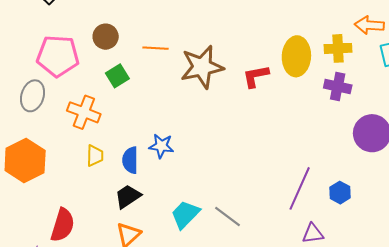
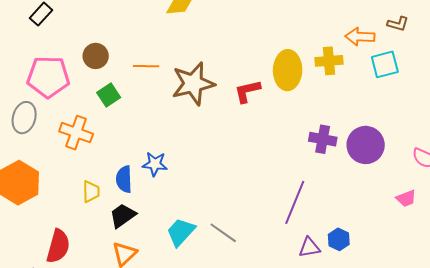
purple cross: (338, 87) -> (323, 139), moved
yellow trapezoid: (95, 156) -> (91, 192), moved
blue hexagon: (340, 193) -> (339, 239), moved

